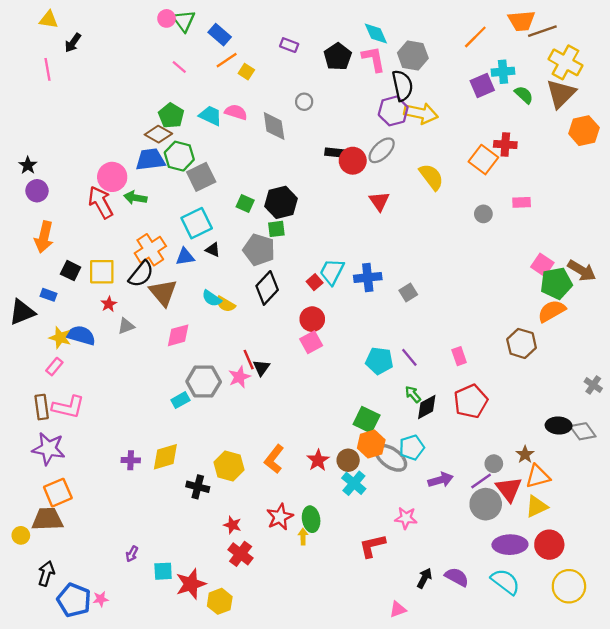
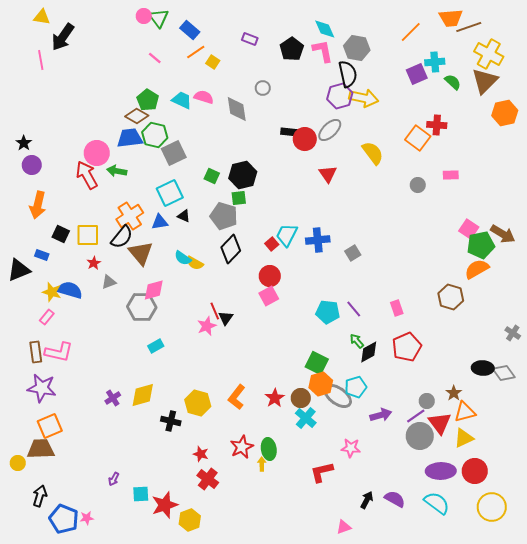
black arrow: (73, 43) -> (63, 37), size x1.6
gray hexagon: (204, 382) -> (142, 307), moved
purple cross: (131, 460) -> (113, 398), turned -35

